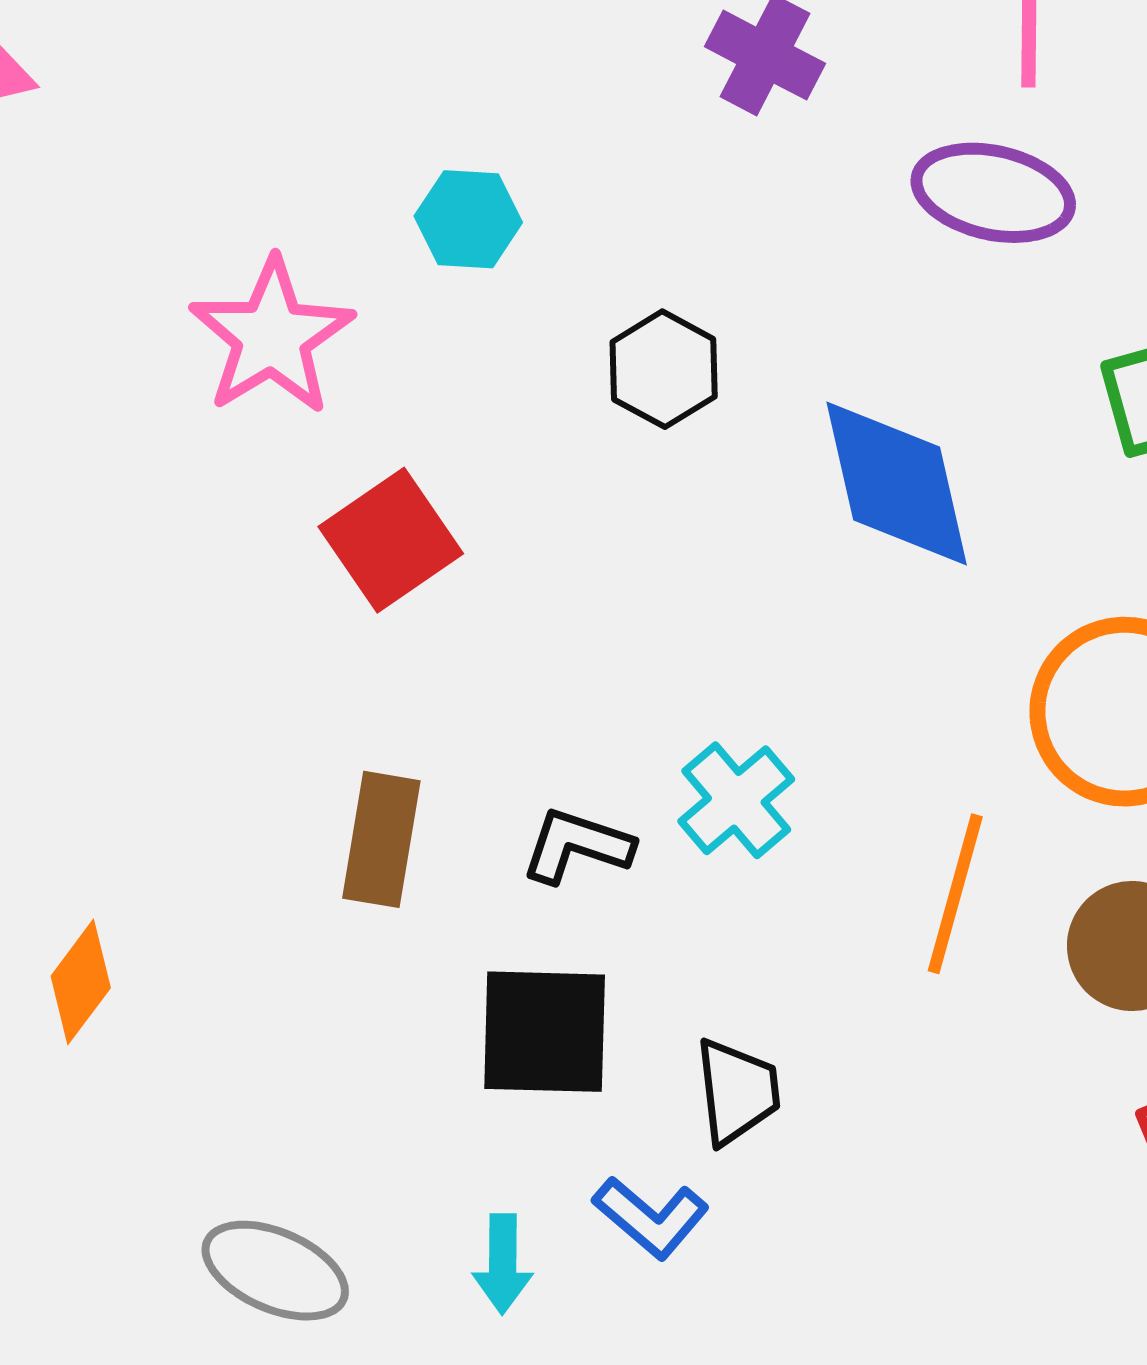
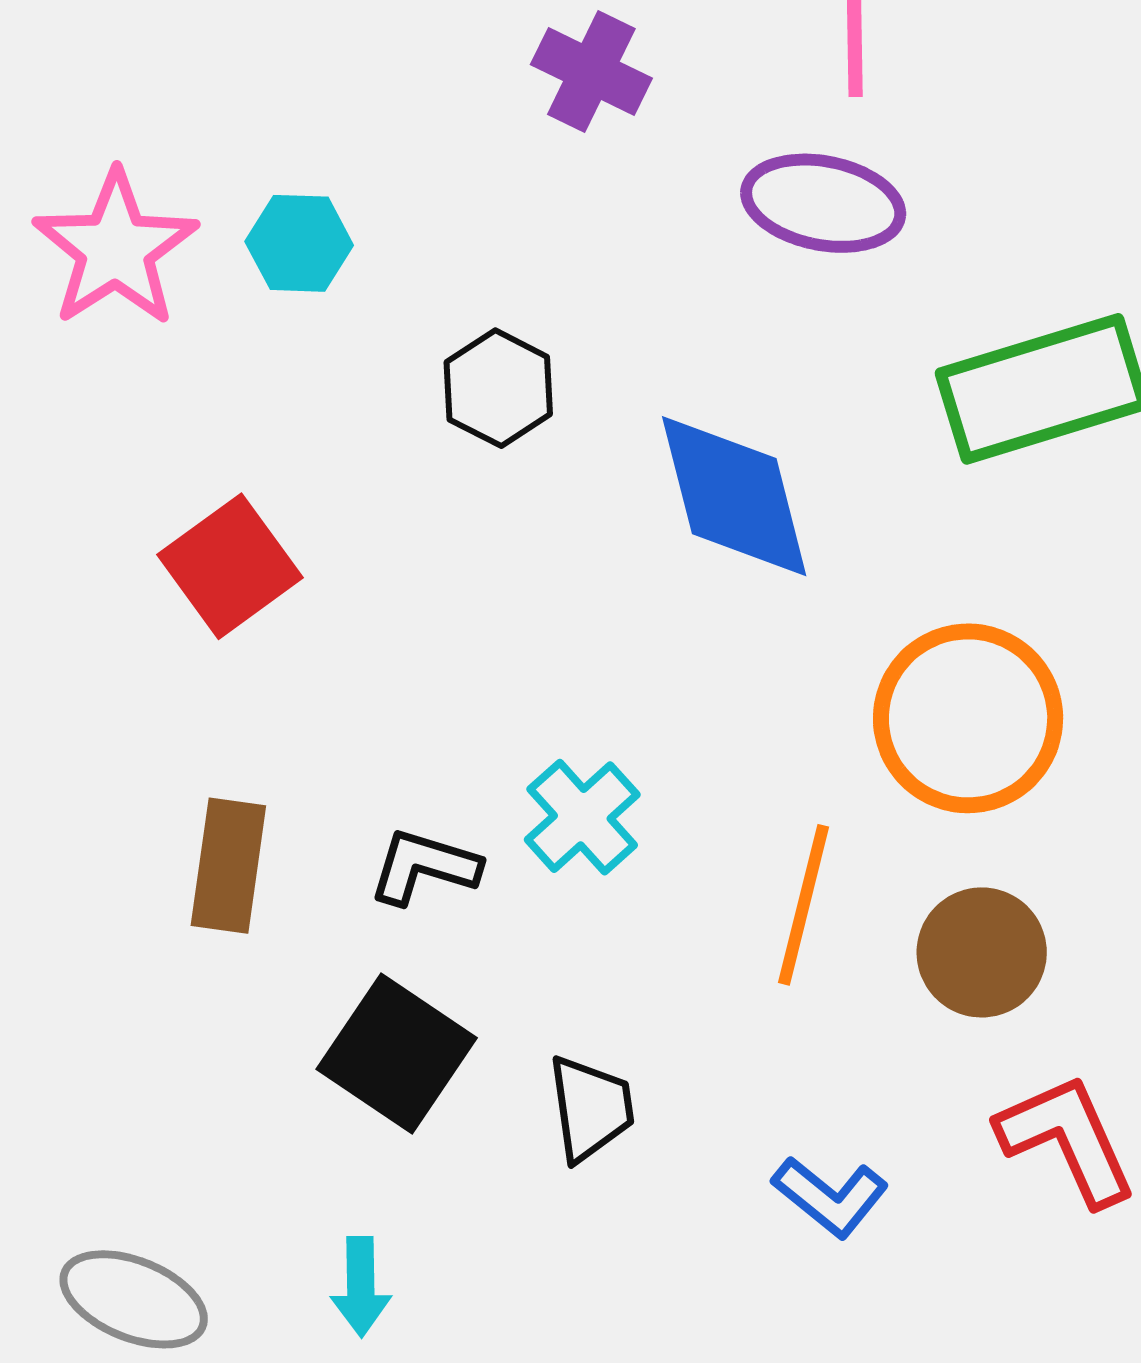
pink star: (272, 337) -> (115, 249), moved
black square: (545, 1032) -> (397, 1054), turned 34
blue L-shape: (651, 1217) -> (830, 1197), moved

